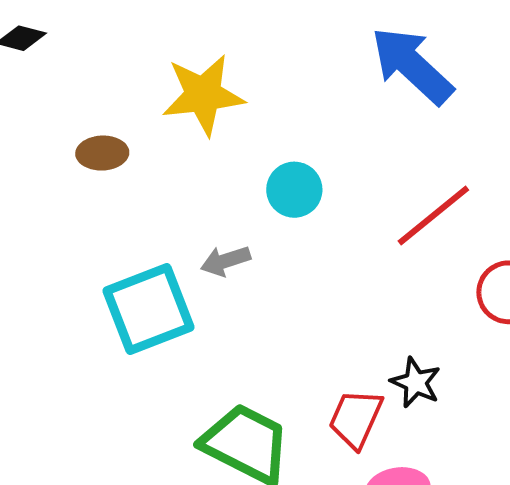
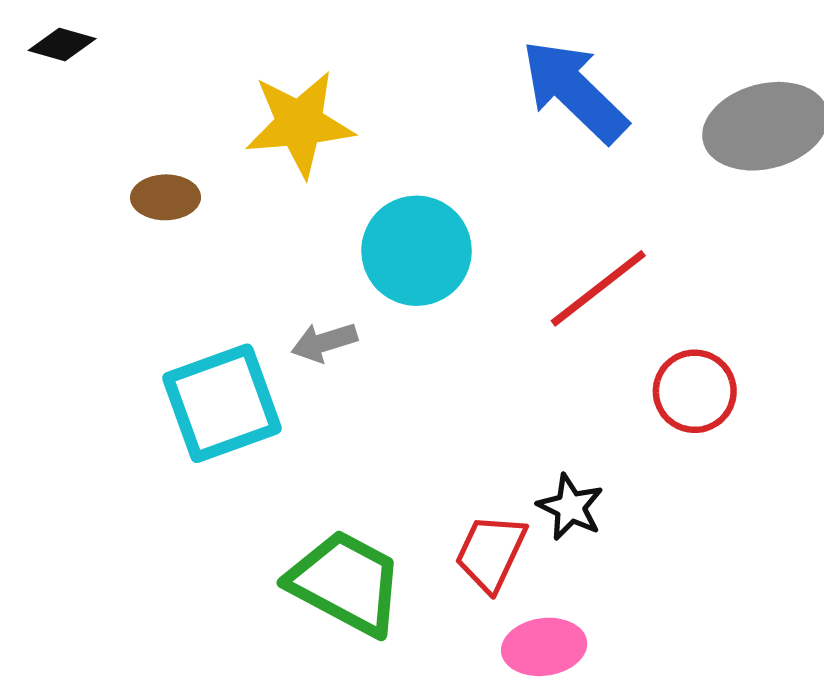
cyan circle: (294, 190) -> (417, 251), size x1.5

